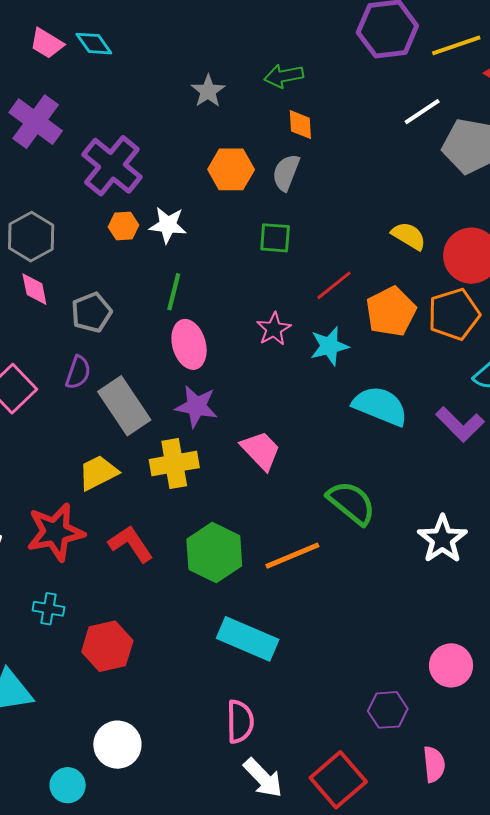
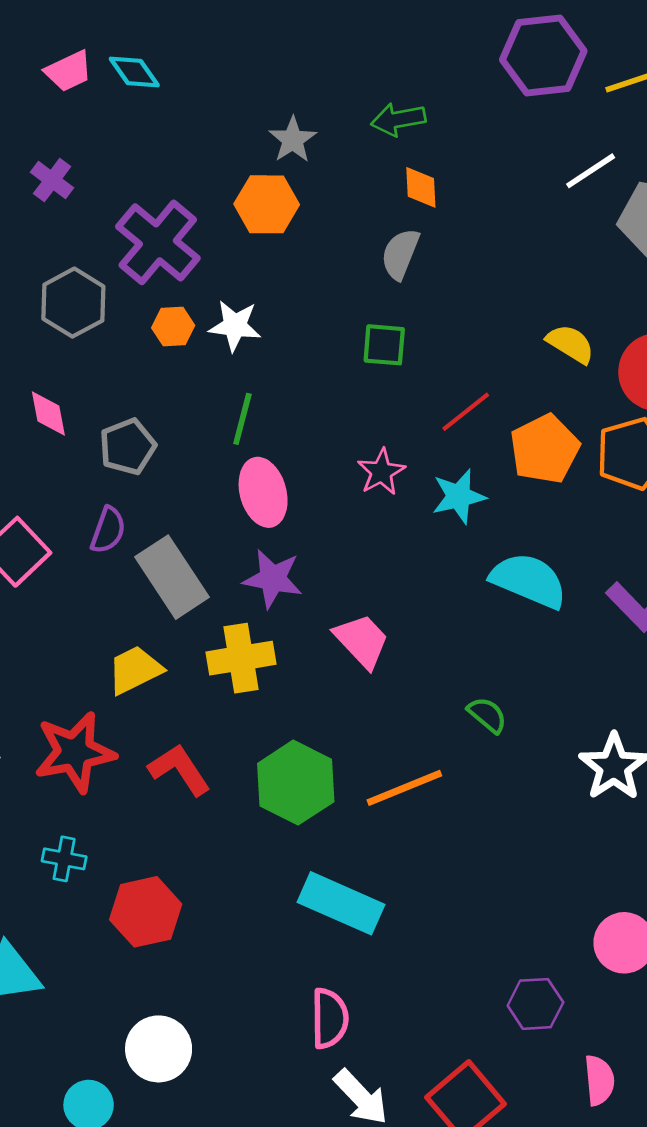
pink trapezoid: (47, 43) -> (69, 71), turned -57
purple cross: (36, 122) -> (52, 180), size x0.6
orange hexagon: (231, 169) -> (267, 204), moved
gray hexagon: (31, 237) -> (73, 303), moved
green semicircle: (351, 503) -> (487, 715), size x0.6

